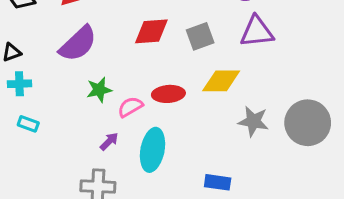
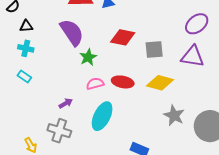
purple semicircle: (78, 44) -> (72, 32), turned -96
green star: (99, 90) -> (88, 57), moved, turned -30
purple arrow: (109, 141) -> (66, 103), moved

